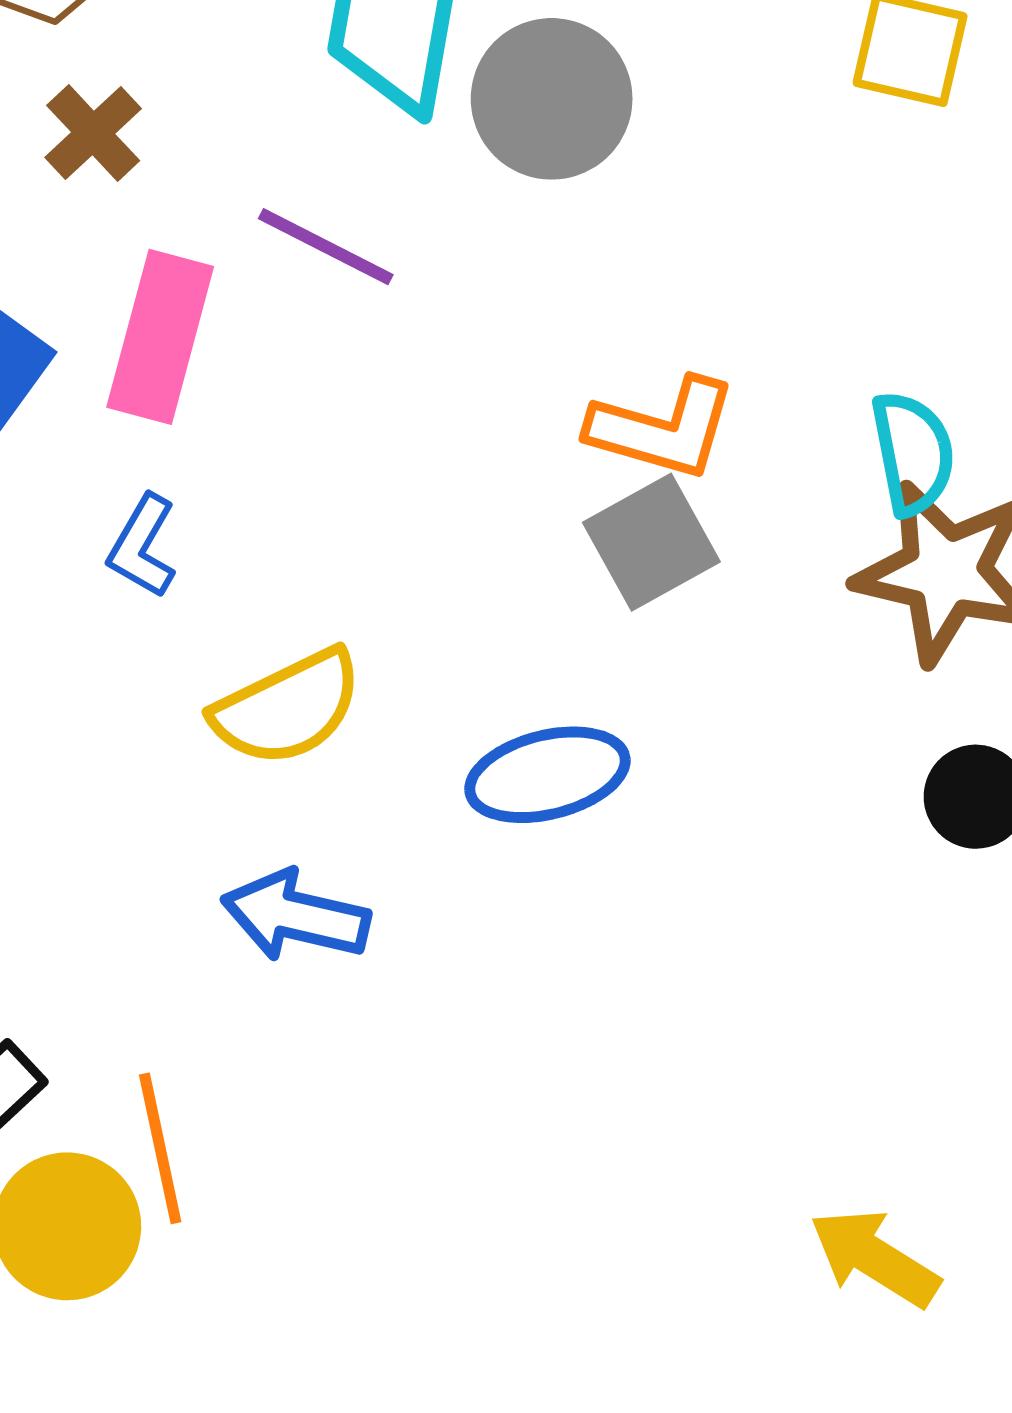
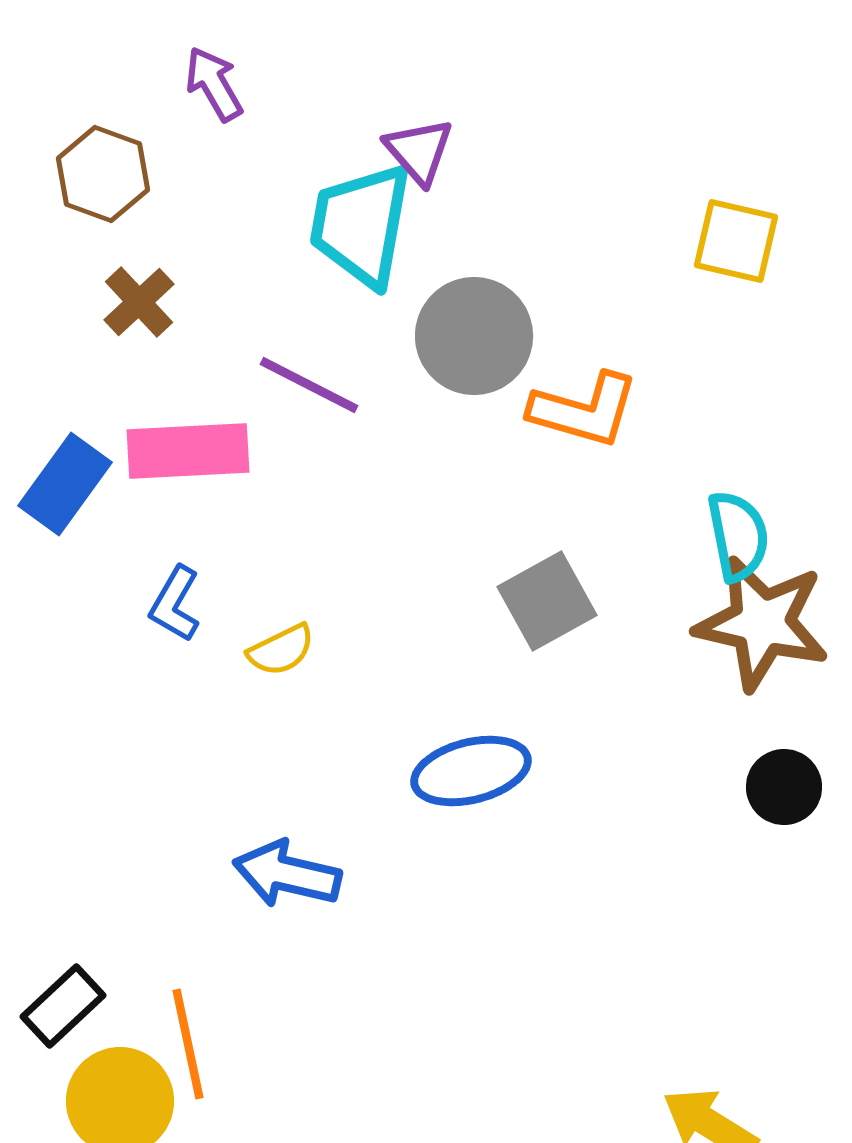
gray circle: (552, 99) -> (474, 336), moved
pink rectangle: (160, 337) -> (188, 451), turned 72
orange L-shape: (662, 429) -> (584, 410), moved
yellow semicircle: (287, 708) -> (281, 650), moved, size x0.6

